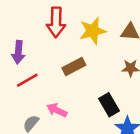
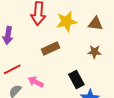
red line: (27, 80) -> (12, 69), moved

